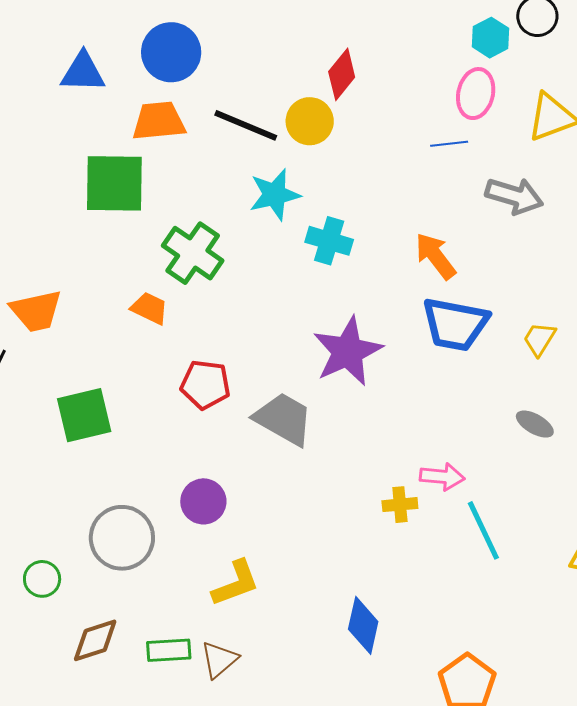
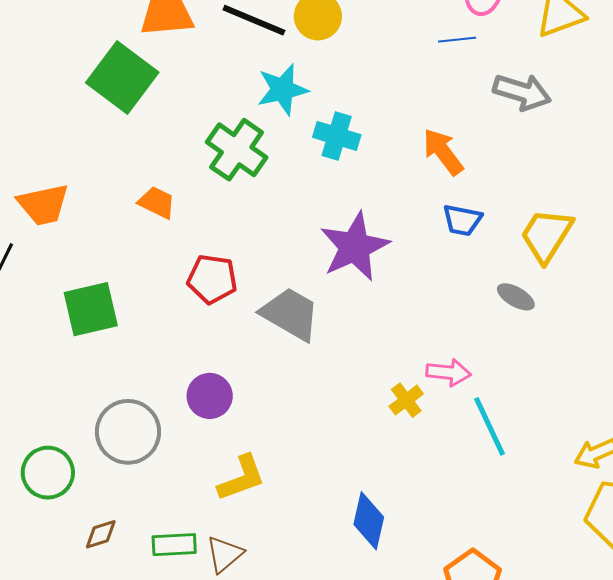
green square: (114, 183) -> (122, 77), turned 36
green cross: (193, 253) -> (237, 150), moved
blue trapezoid: (455, 324) -> (462, 220), size x0.6
yellow trapezoid: (539, 339) -> (546, 235), size x1.6
gray ellipse: (535, 424) -> (516, 297), moved
yellow cross: (400, 505) -> (406, 400), turned -32
green circle: (42, 579) -> (48, 473), size x1.4
brown diamond: (95, 640) -> (101, 534), size x0.7

